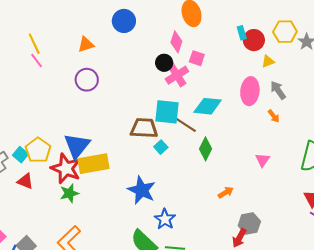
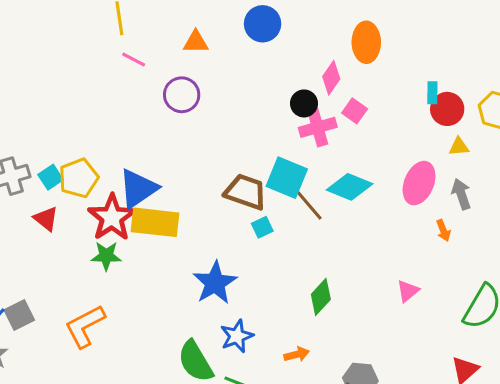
pink line: (37, 61) -> (134, 60), moved, turned -42
green diamond: (206, 149) -> (321, 297), moved
orange arrow: (226, 192) -> (297, 354), moved

